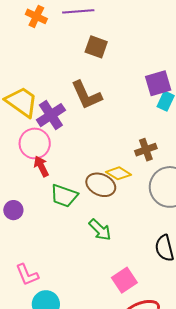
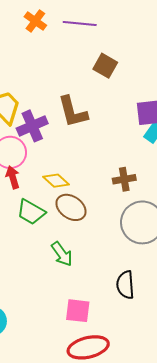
brown square: (96, 47) -> (105, 66), moved
yellow diamond: (118, 173) -> (56, 181), moved
pink square: (124, 280) -> (78, 311), turned 30

